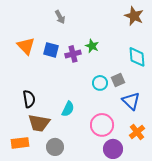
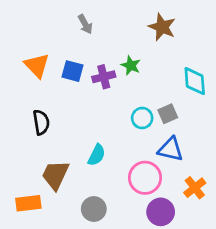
brown star: (134, 16) -> (162, 27), moved
black semicircle: (29, 99) -> (41, 122), moved
blue triangle: (131, 101) -> (171, 149), moved, turned -30
brown trapezoid: (39, 123) -> (55, 175), turned 105
gray circle: (55, 147) -> (94, 209), moved

